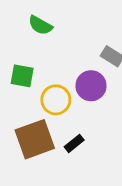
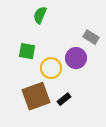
green semicircle: (40, 25) -> (40, 15), turned 84

